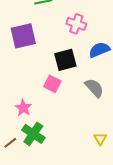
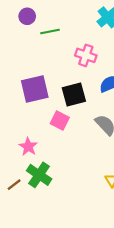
purple square: (23, 36) -> (35, 89), moved

